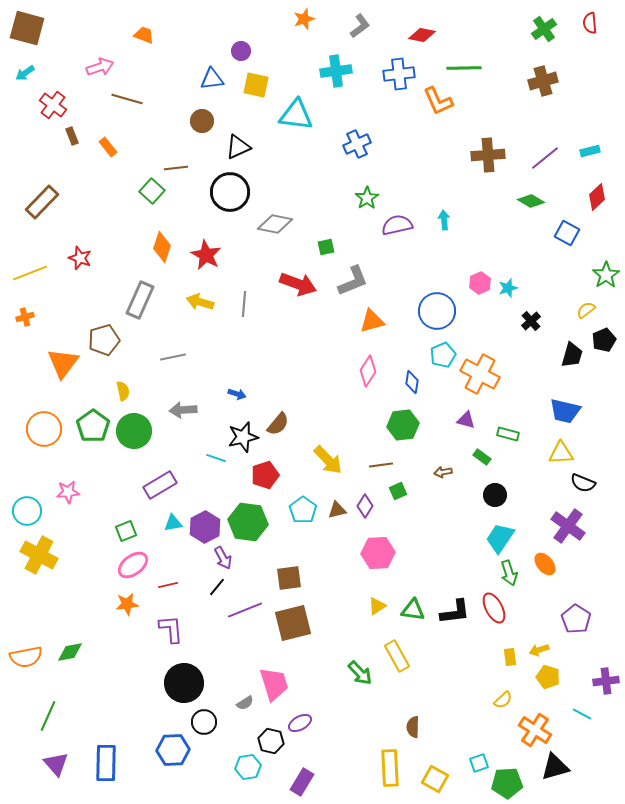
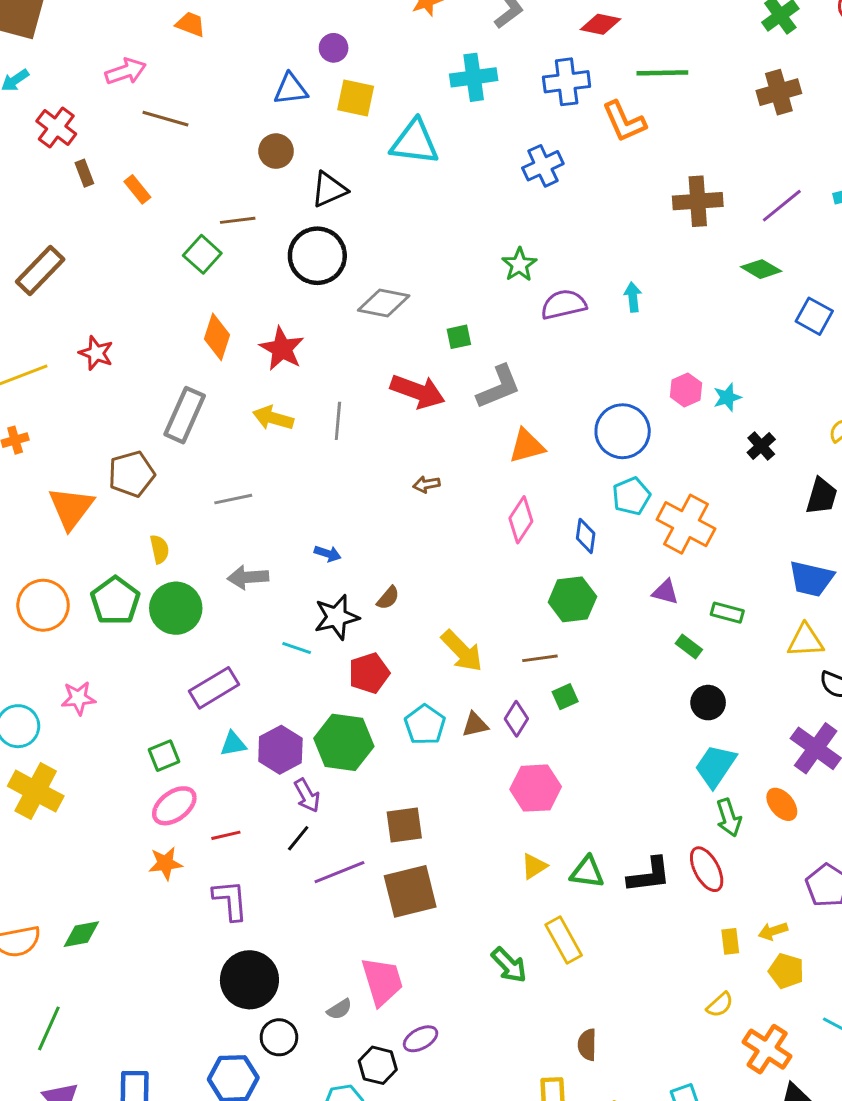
blue cross: (357, 144) -> (543, 166), moved
brown semicircle: (278, 424) -> (388, 598), size x0.7
brown arrow: (443, 472) -> (426, 484), moved

